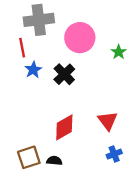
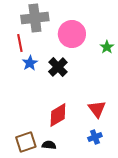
blue cross: (114, 154) -> (95, 137), moved

